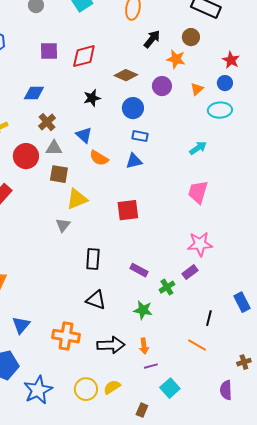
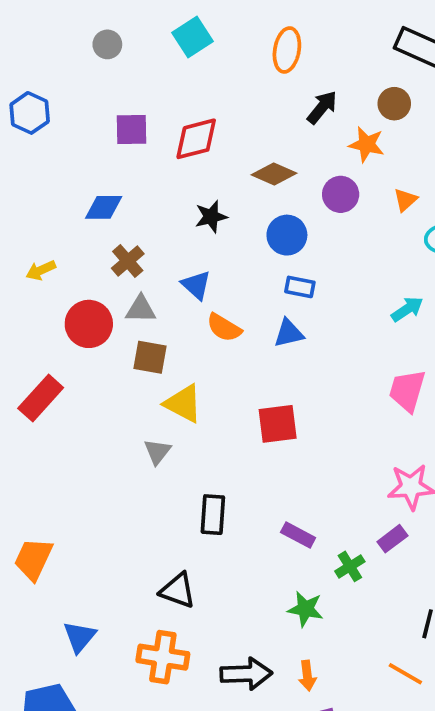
yellow triangle: (77, 199) -> (183, 404), turned 50
black triangle: (96, 300) -> (178, 590), moved

